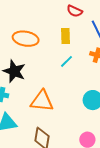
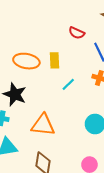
yellow rectangle: (66, 36) -> (55, 60), moved

